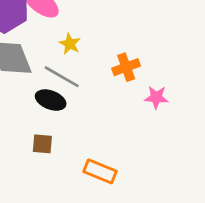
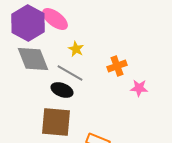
brown square: (42, 144) -> (56, 122), size x2.0

